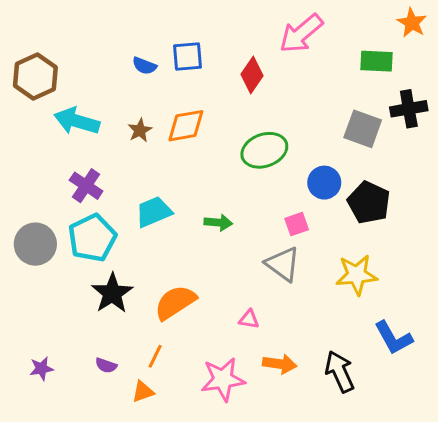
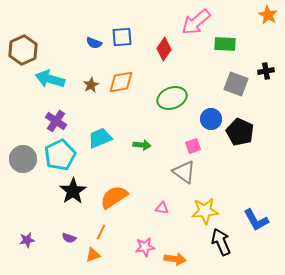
green rectangle: (377, 61) -> (225, 44), moved
black cross: (409, 109) -> (266, 71), size x0.7
yellow star: (357, 275) -> (205, 211), moved
orange arrow: (280, 364) -> (175, 259), moved
pink star: (223, 379) -> (145, 247), size x0.7

